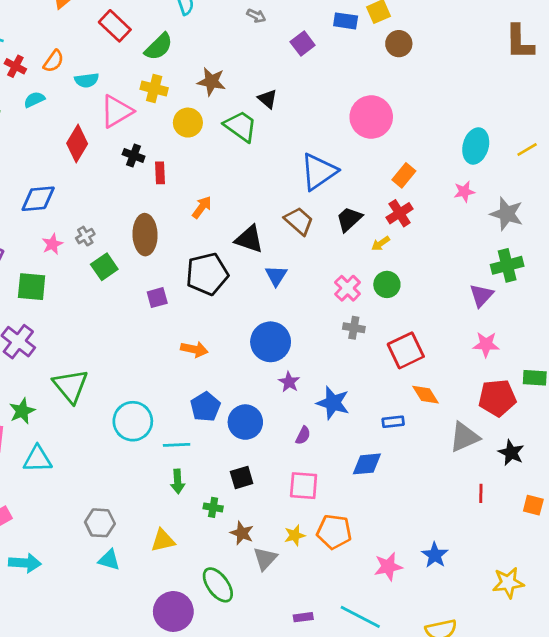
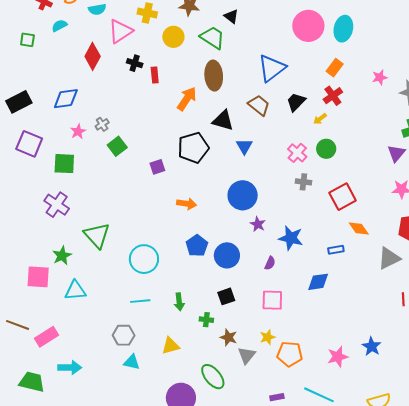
cyan ellipse: (476, 146) -> (343, 29), moved
orange arrow: (202, 207) -> (187, 99), size x1.4
brown ellipse: (145, 235) -> (214, 76), moved
cyan line: (177, 445) -> (140, 301), moved
orange pentagon: (334, 532) -> (290, 354), moved

